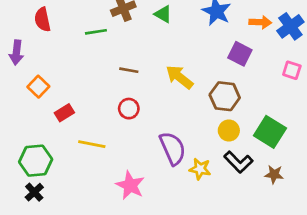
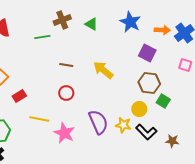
brown hexagon: (225, 96) -> (149, 83), moved
green square: (270, 132) -> (163, 101), moved, size x0.6
yellow star: (200, 169) -> (123, 125), moved
pink star: (130, 185) -> (64, 133), moved

